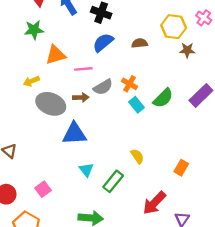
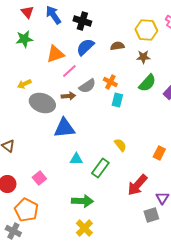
brown star: (187, 50) -> (143, 57), moved
orange triangle: (56, 55) -> (55, 54), moved
pink line: (83, 69) -> (69, 71), turned -35
green semicircle: (163, 98) -> (147, 83), moved
cyan rectangle: (136, 105) -> (117, 100), turned 56
cyan triangle: (86, 170) -> (76, 159), turned -48

